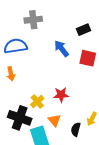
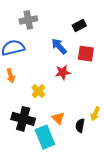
red star: (61, 95) -> (63, 72), moved
yellow cross: (37, 101) -> (38, 91), moved

